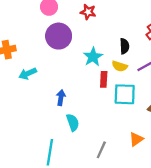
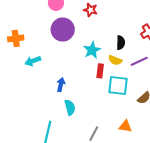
orange triangle: (136, 139) -> (125, 126), turned 40

